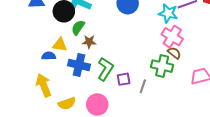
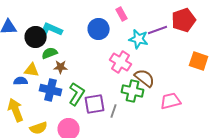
green semicircle: (78, 28) -> (50, 53), turned 35
pink cross: (172, 37) -> (121, 62), moved
brown semicircle: (174, 53) -> (145, 78), size x1.5
purple square: (124, 79) -> (95, 104), size x1.5

